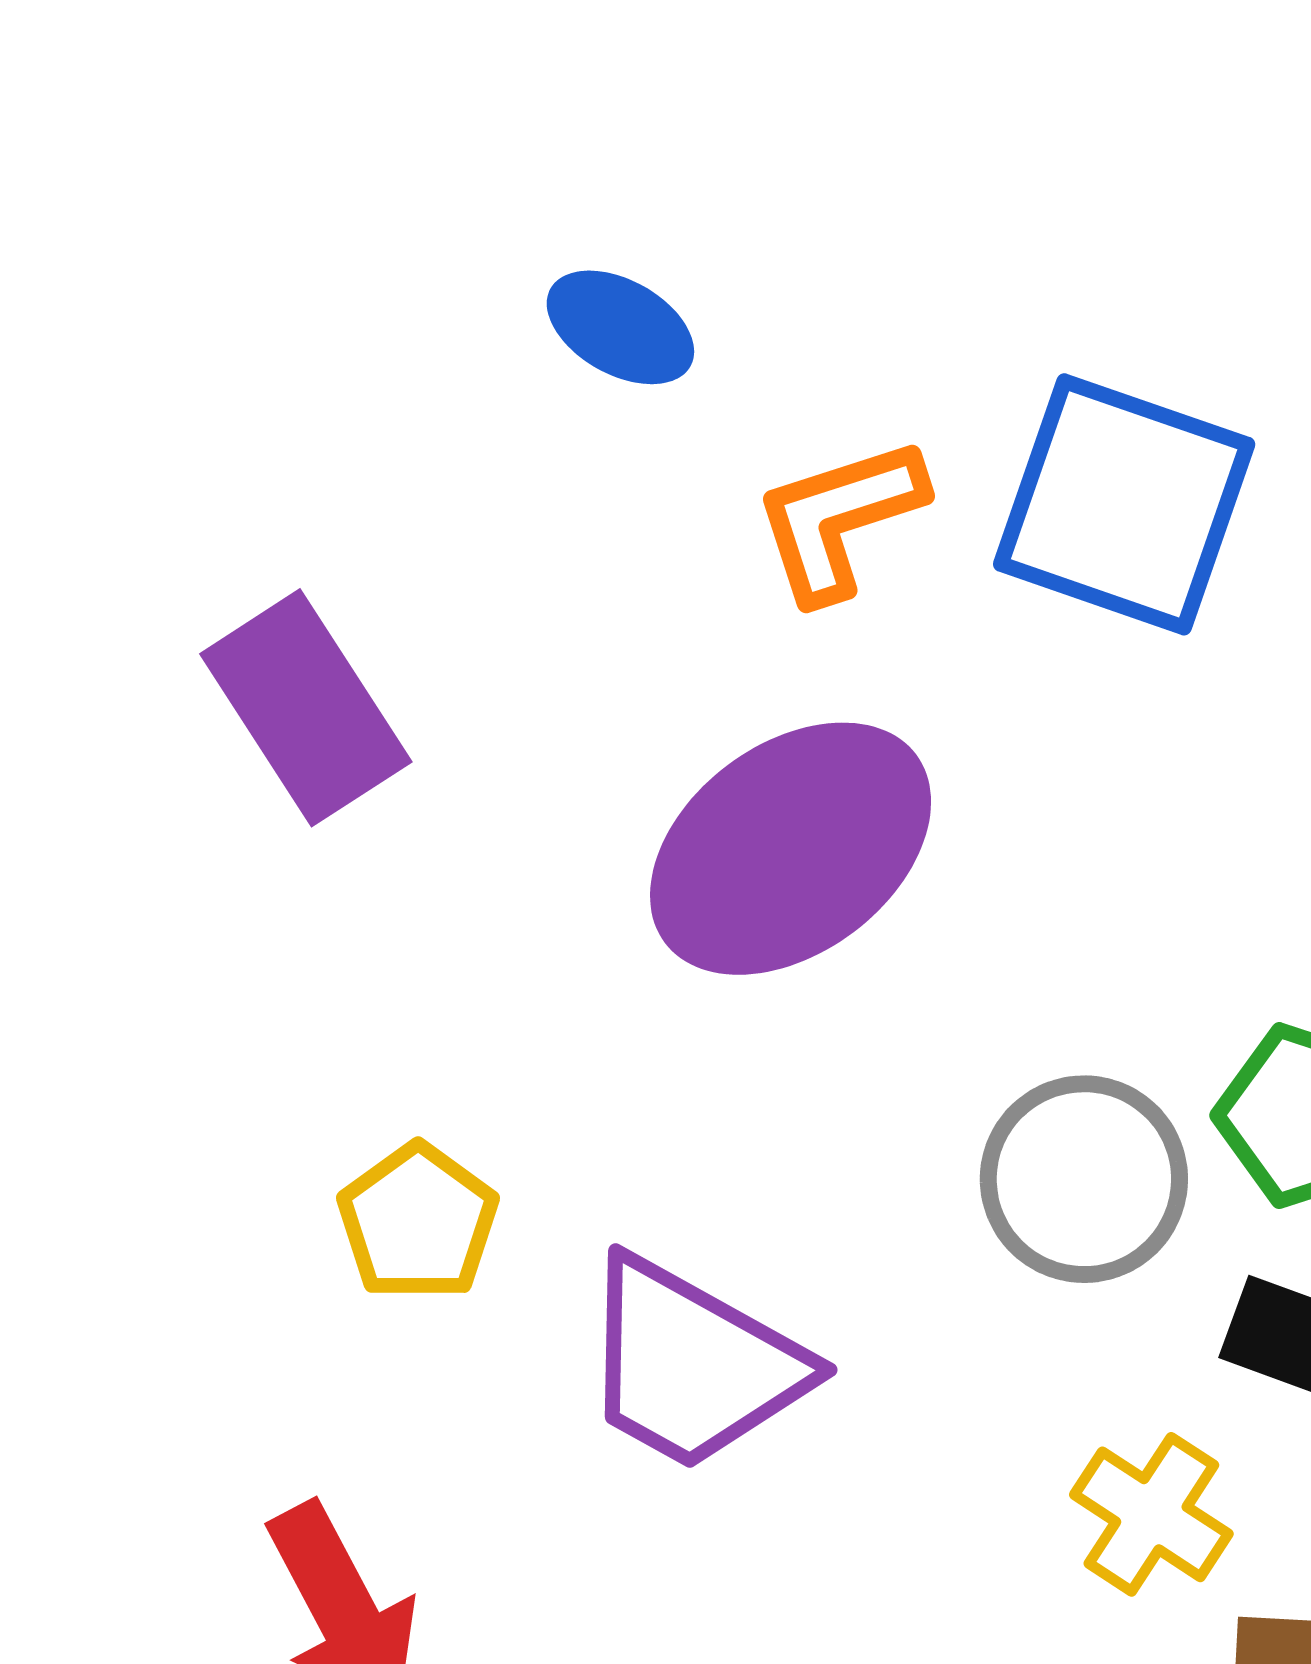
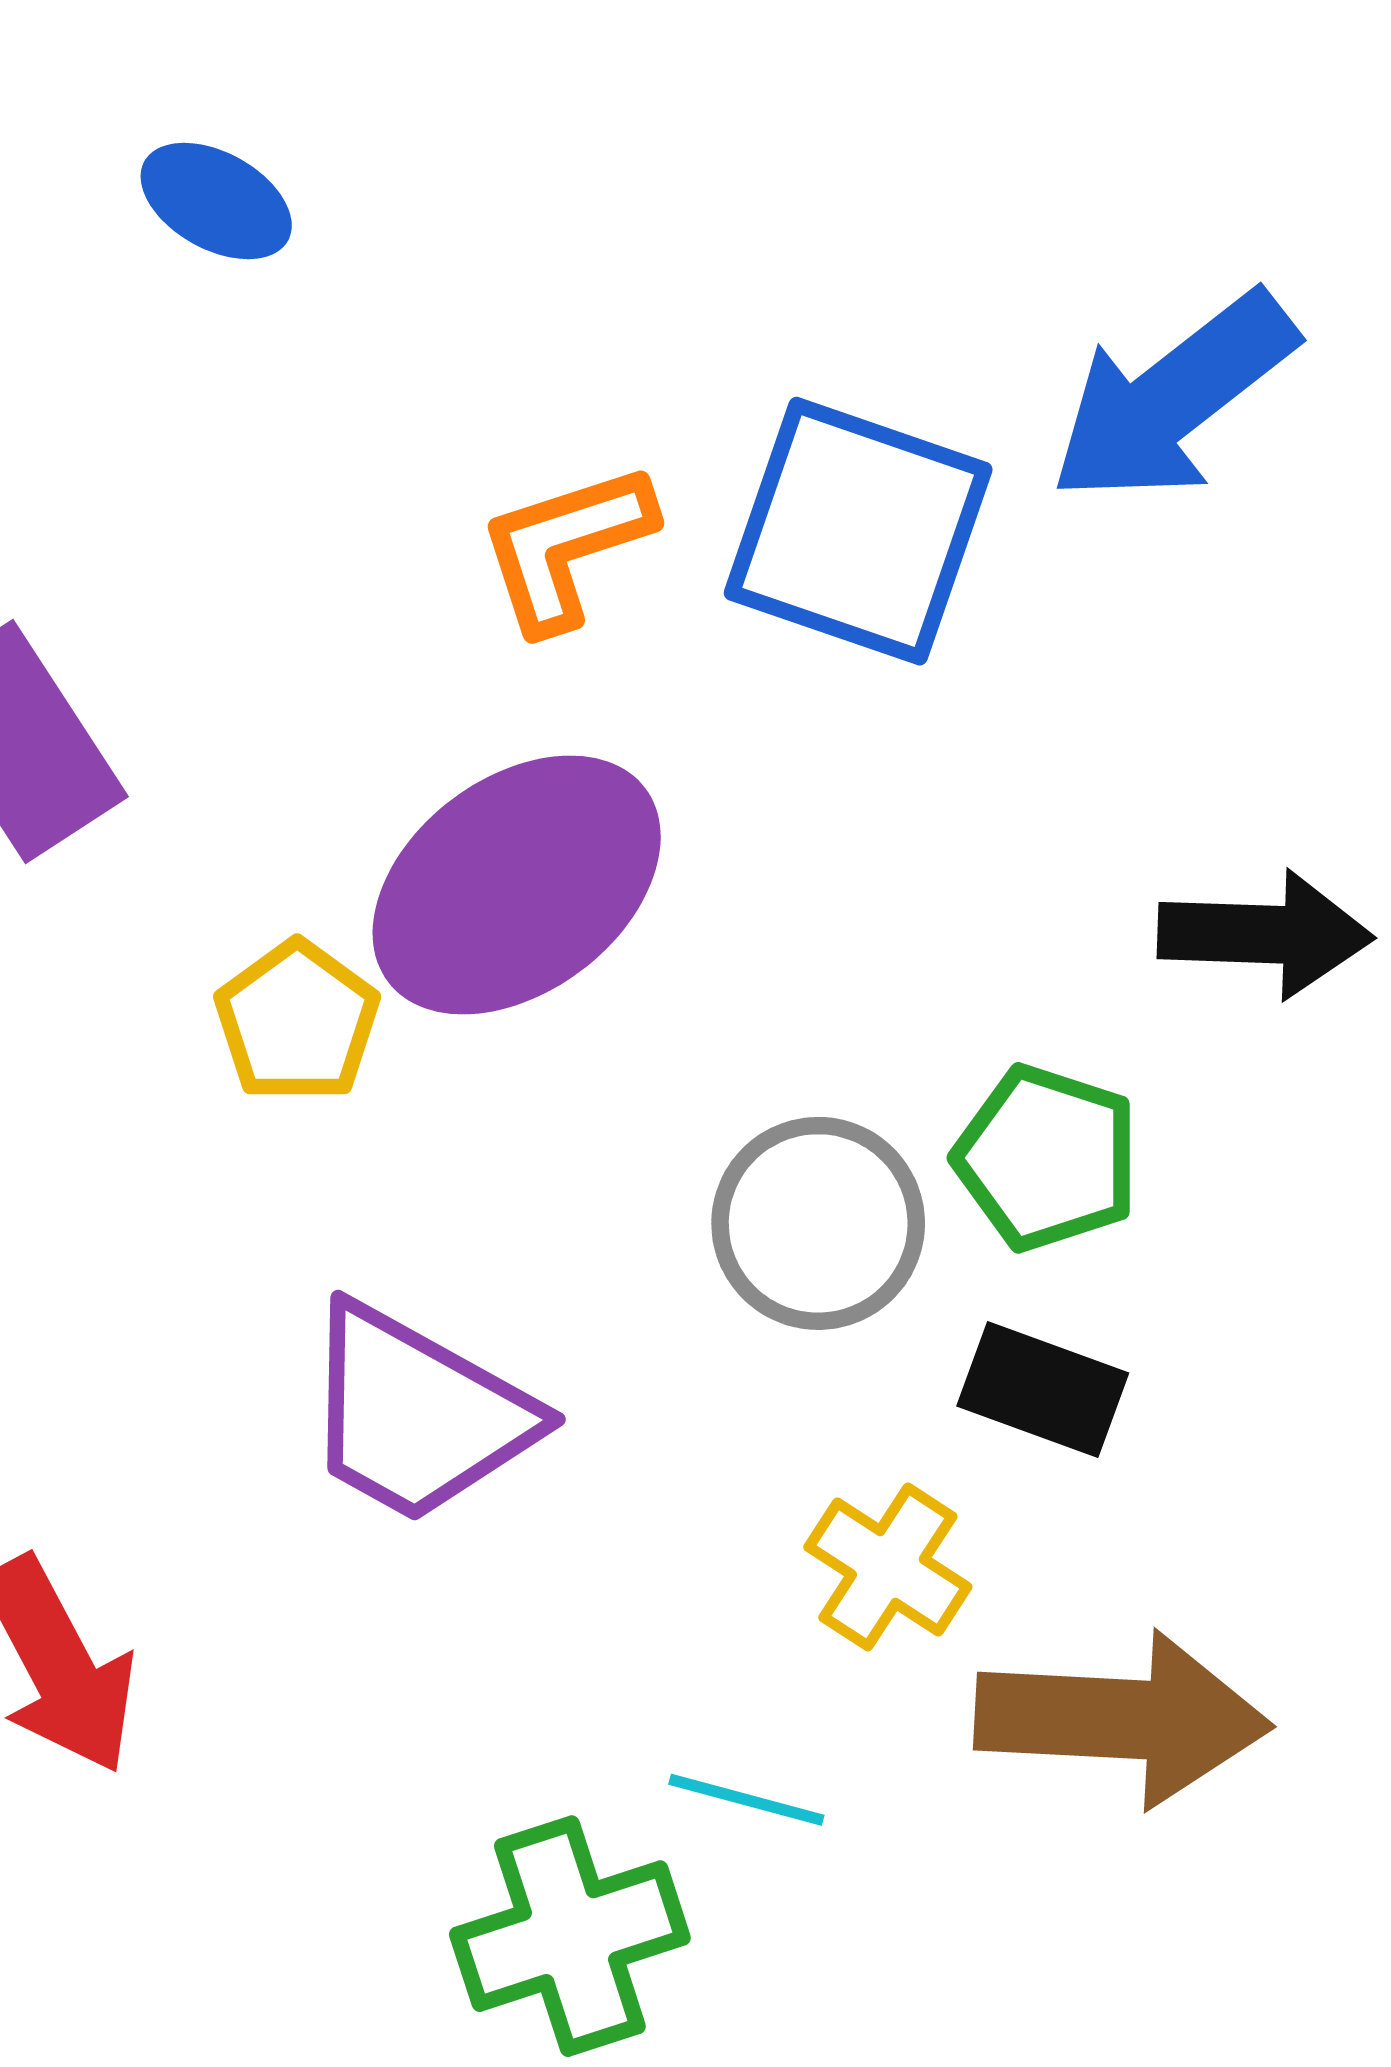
blue ellipse: (620, 327) -> (216, 201), moved
yellow pentagon: (418, 1222) -> (297, 1021), moved

